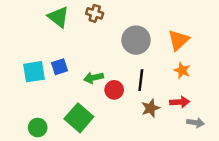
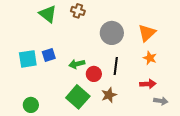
brown star: (151, 108) -> (109, 95), moved
green square: (79, 118) -> (78, 97), moved

